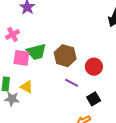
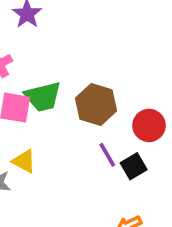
purple line: (72, 83) -> (107, 155), turned 32
black square: (94, 99) -> (134, 166), moved

